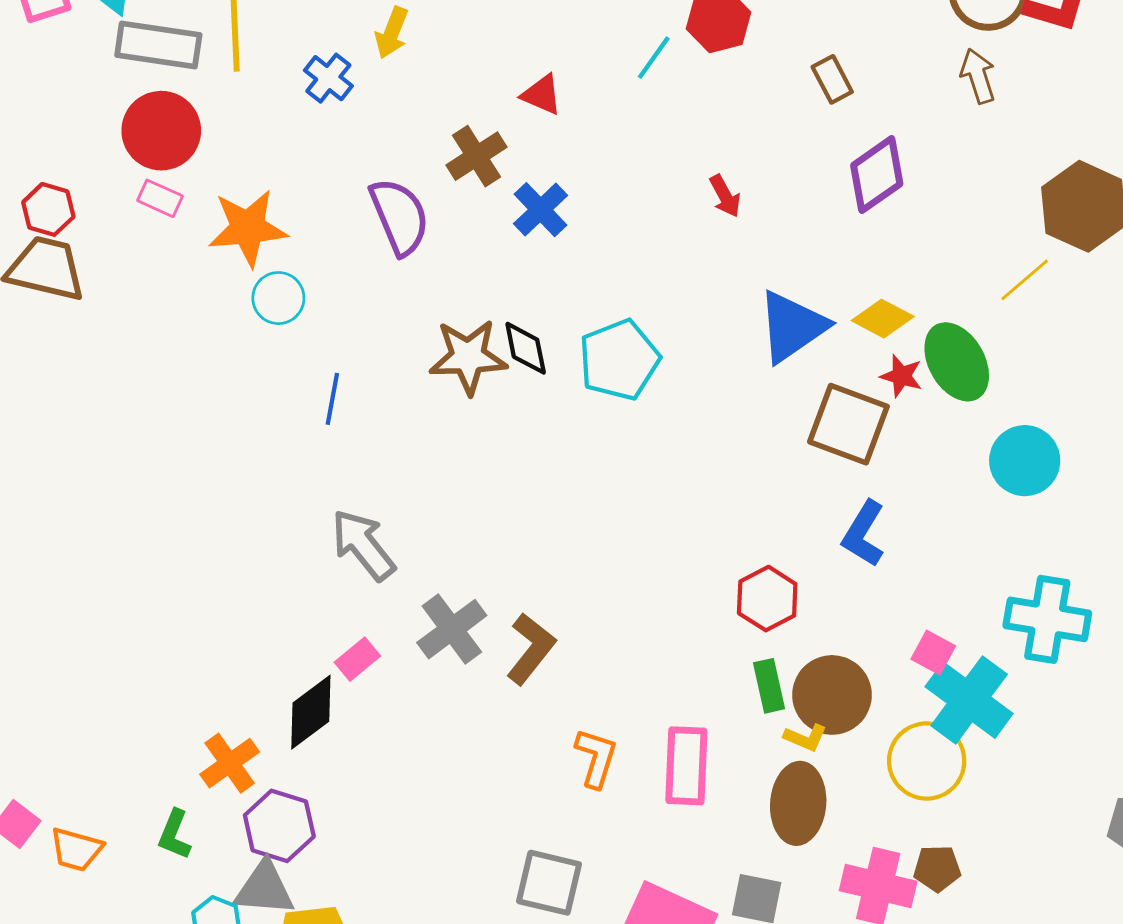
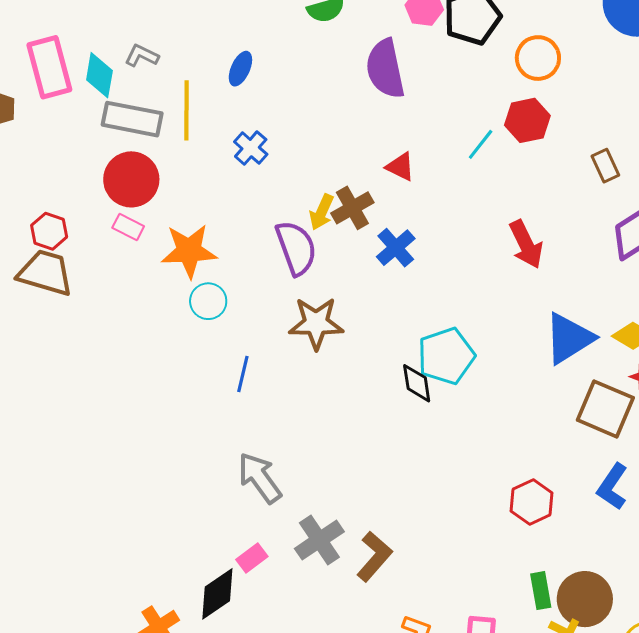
yellow arrow: (392, 33) -> (322, 212), moved
red arrow: (725, 196) -> (526, 244), size x1.6
black diamond: (526, 348) -> (417, 383), moved
brown star: (468, 357) -> (316, 323), moved
red hexagon: (767, 599) -> (532, 502), moved

